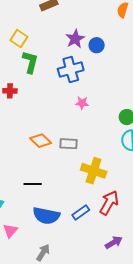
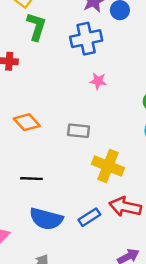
orange diamond: (41, 141) -> (27, 122), moved
red arrow: (109, 203) -> (125, 207), turned -110

